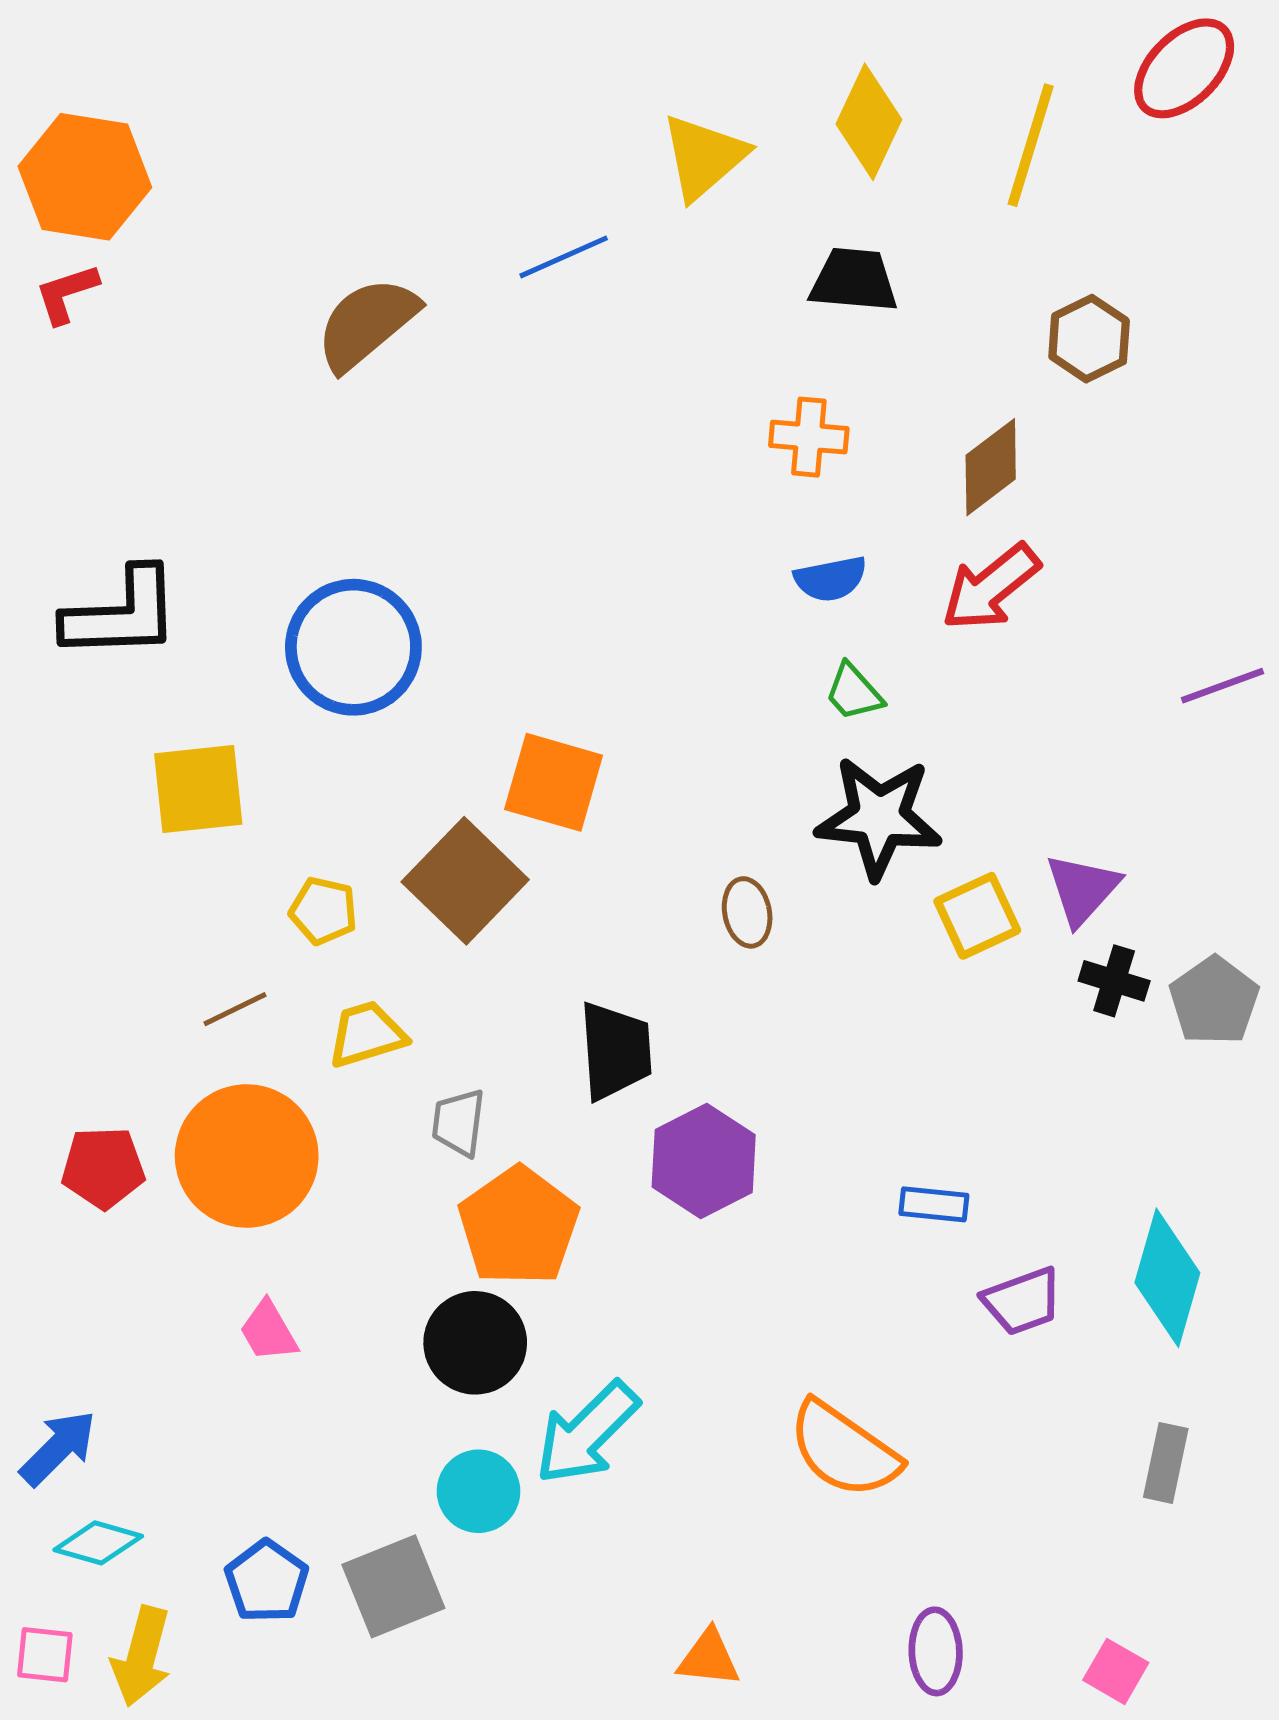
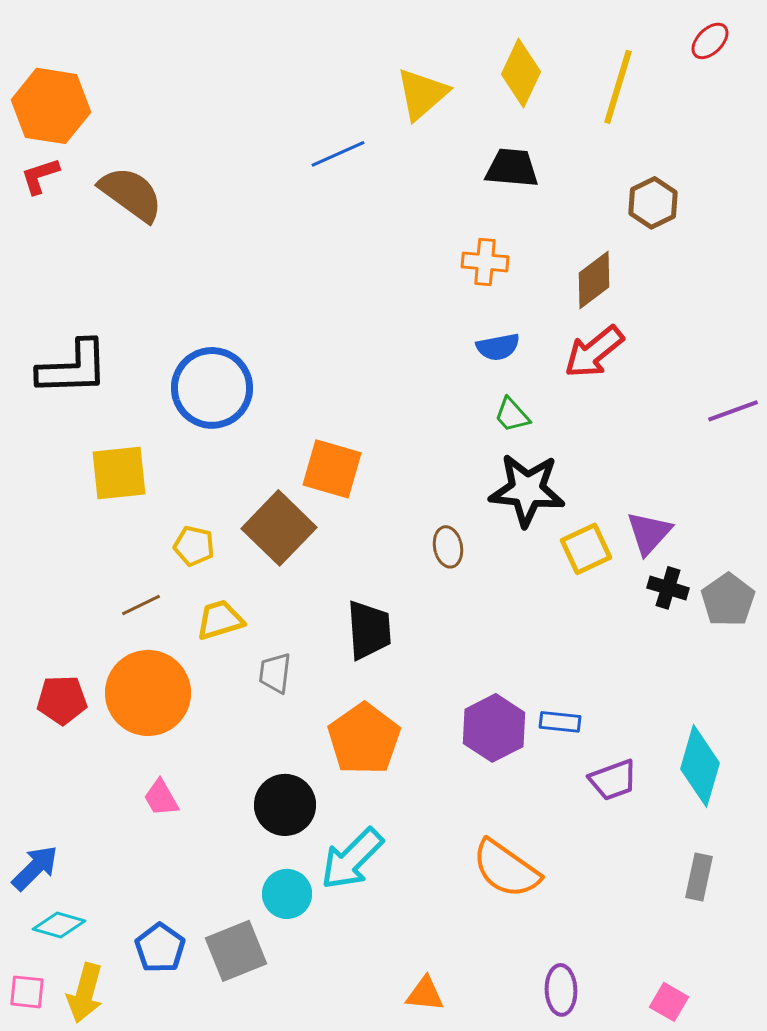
red ellipse: (1184, 68) -> (710, 41), size x0.6
brown semicircle: (367, 324) -> (131, 194), moved, turned 76
purple hexagon: (704, 1161) -> (494, 728), moved
orange pentagon: (519, 1226) -> (364, 739), moved

